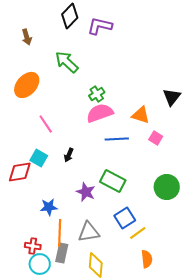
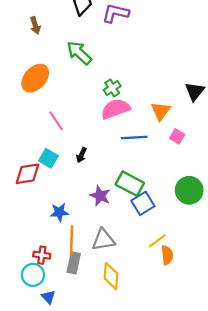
orange triangle: (141, 115) -> (161, 111), turned 48
blue square: (125, 218) -> (143, 203), moved
orange semicircle: (147, 259) -> (167, 255), moved
cyan circle: (40, 264) -> (33, 275), moved

